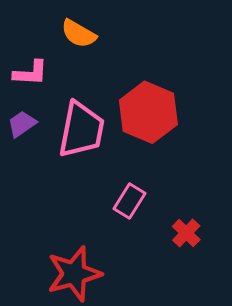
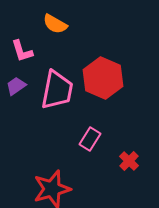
pink L-shape: (31, 73) -> (22, 51), turned 70

